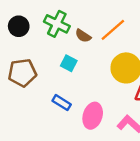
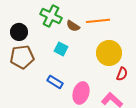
black circle: (19, 26) -> (19, 32), moved
orange line: (113, 30) -> (98, 21), turned 35

